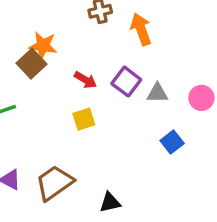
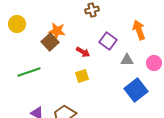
orange arrow: (141, 29) -> (139, 30), moved
purple square: (126, 82) -> (108, 41), moved
blue square: (172, 142) -> (136, 90), size x1.6

